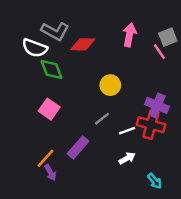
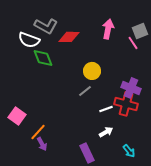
pink square: (49, 109) -> (17, 116), moved
gray line: (102, 119) -> (85, 91), moved
purple rectangle: (78, 147) -> (87, 153), moved, turned -66

